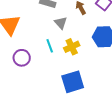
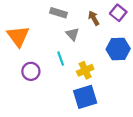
yellow cross: (72, 47) -> (85, 70), moved

